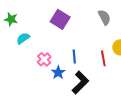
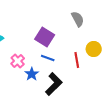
purple square: (60, 19) -> (45, 37), moved
blue line: (74, 56) -> (48, 58), turned -64

